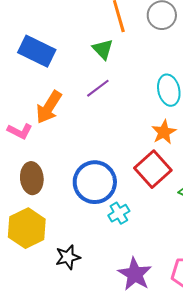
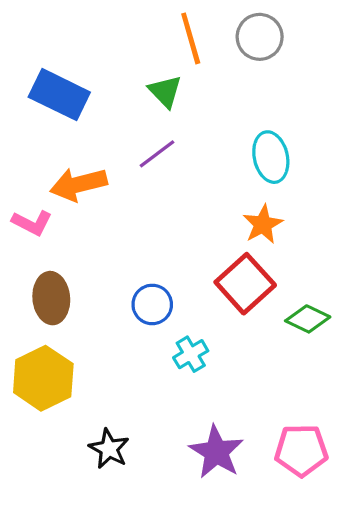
orange arrow: (49, 107) -> (79, 184), turned 44
blue circle: (95, 182) -> (152, 304), size x0.6
black star: (68, 257) -> (109, 449), moved, turned -30

